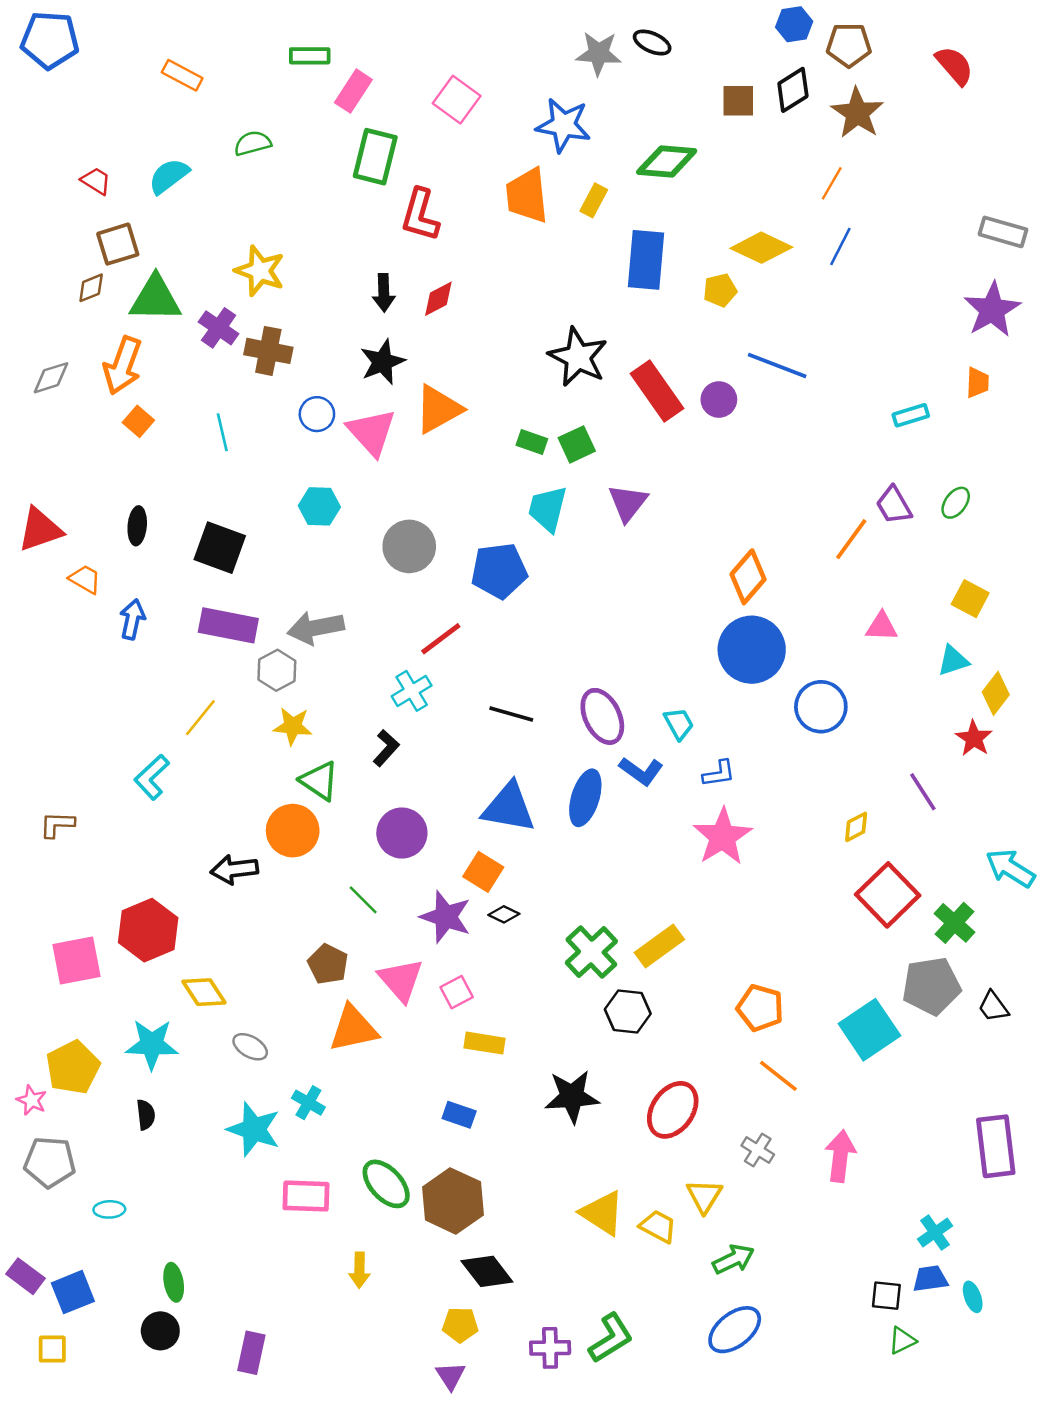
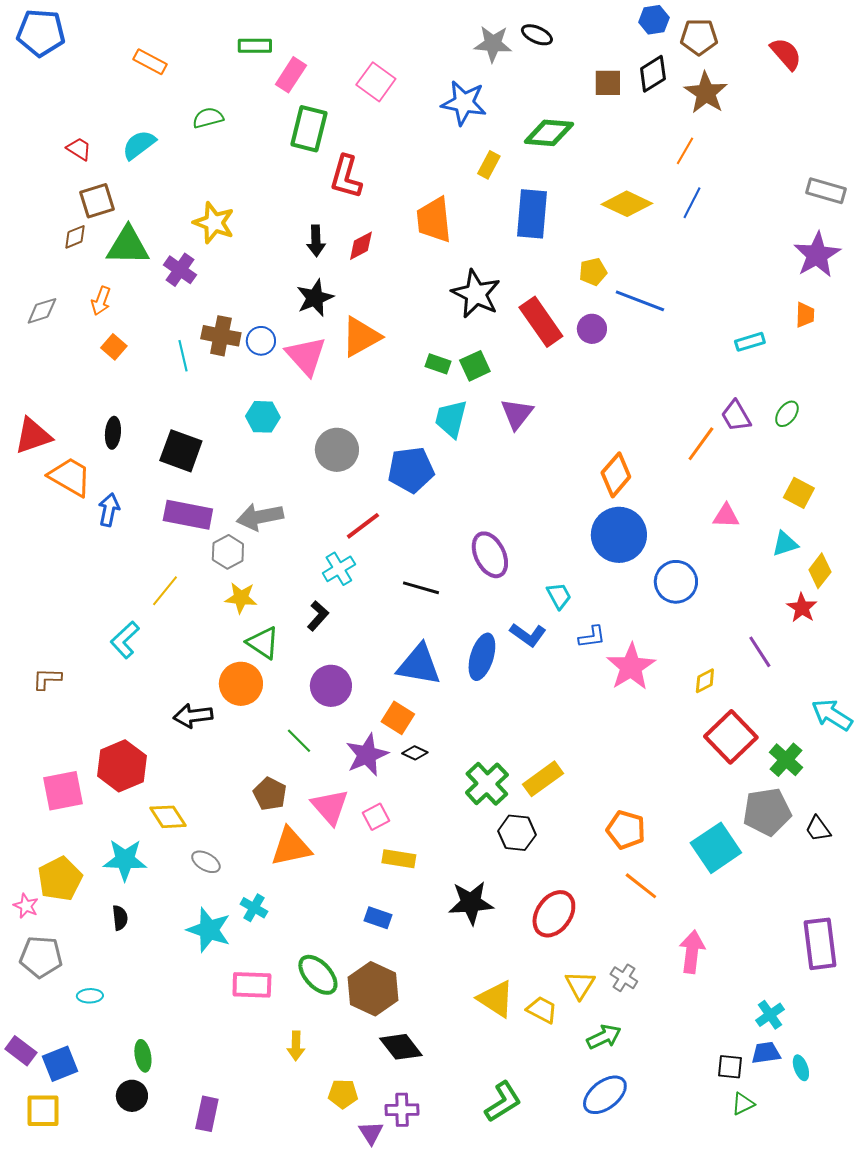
orange trapezoid: (527, 196) -> (434, 220), moved
yellow pentagon: (720, 290) -> (593, 272), moved
brown cross: (268, 351) -> (221, 336), moved
orange arrow: (123, 366) -> (101, 301), size x0.6
orange trapezoid: (85, 579) -> (70, 477), size x1.6
purple ellipse: (602, 716) -> (490, 555), moved
pink star: (723, 837) -> (631, 667), moved
purple star: (446, 917) -> (367, 755), turned 30
gray cross: (758, 1150) -> (624, 978), moved
yellow pentagon: (460, 1325) -> (343, 1094), moved
purple cross: (550, 1348) -> (402, 1110), moved
yellow square: (52, 1349) -> (43, 1111), size x1.4

